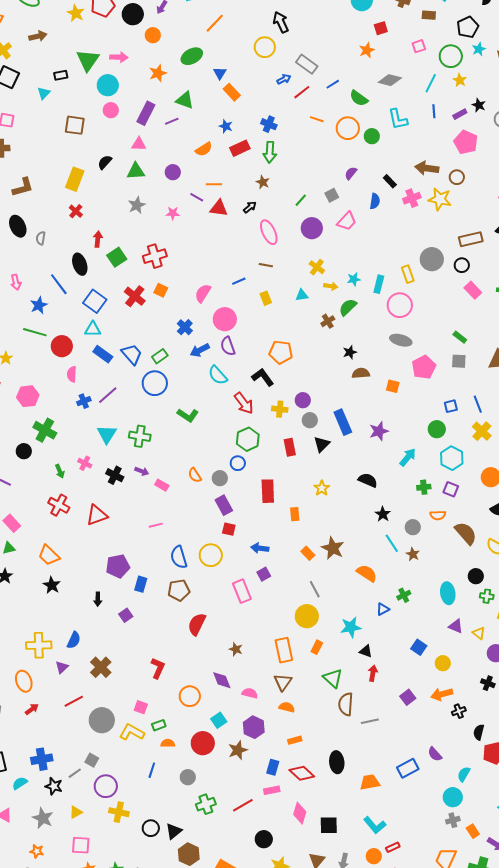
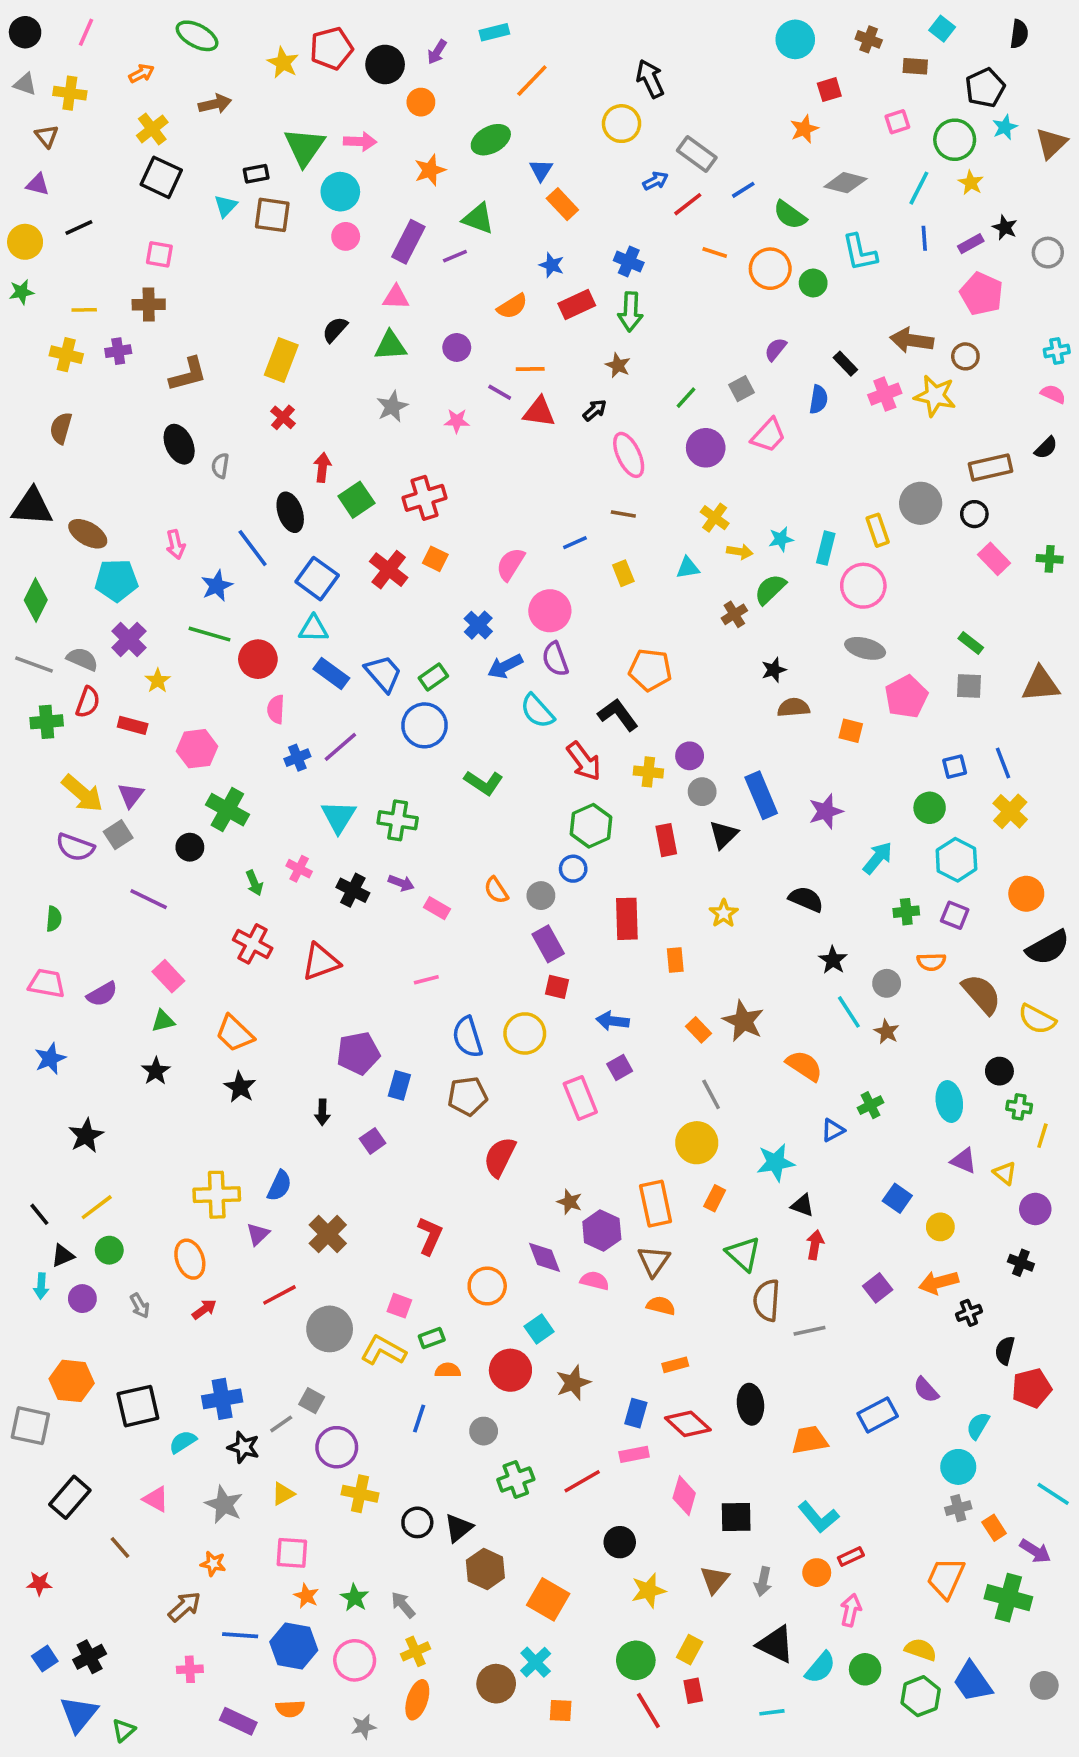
brown square: (75, 125) -> (272, 215), moved
purple hexagon: (254, 727) -> (602, 1230), moved

